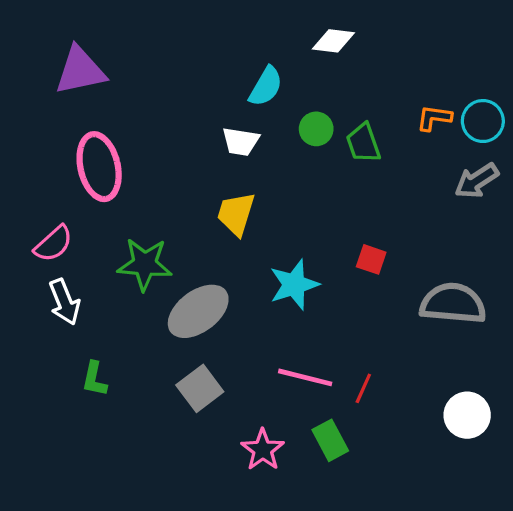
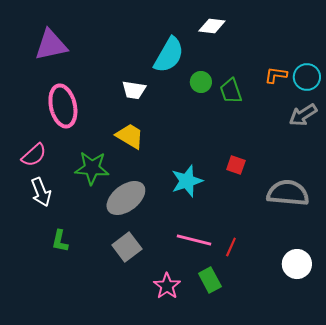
cyan semicircle: (266, 86) -> (169, 55), size x1.4
white trapezoid: (241, 141) -> (134, 90), moved
yellow trapezoid: (236, 214) -> (130, 136), moved, turned 104

